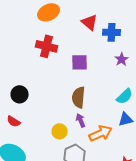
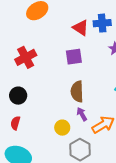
red triangle: (90, 22) -> (81, 28), moved
red cross: (46, 46) -> (26, 57), moved, turned -35
red semicircle: (14, 121) -> (15, 123), turned 80

